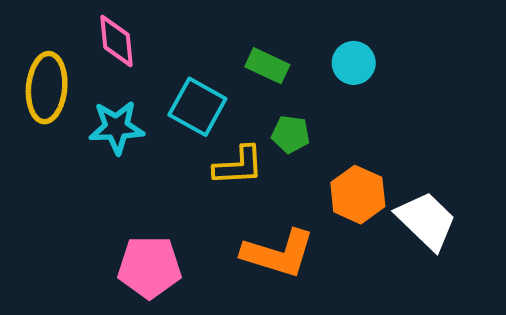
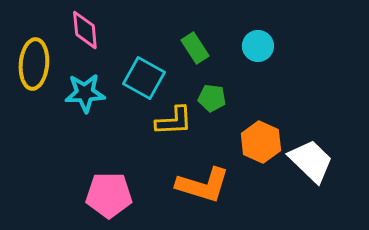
green rectangle: (267, 66) -> (195, 48), turned 32

